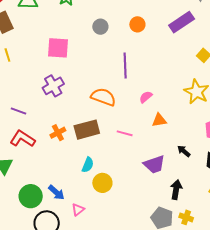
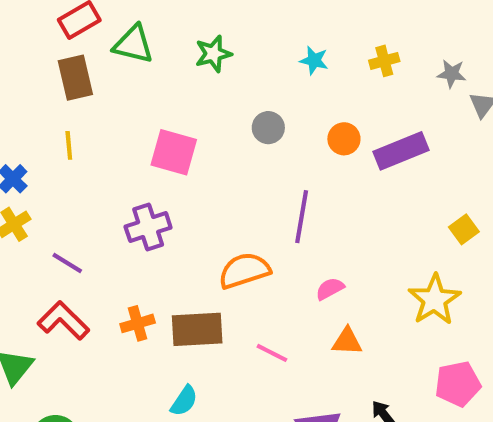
purple rectangle: (182, 22) -> (401, 151), moved
orange semicircle: (103, 97) -> (244, 271), turned -50

